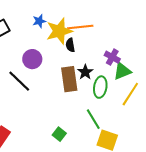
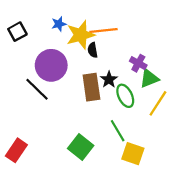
purple circle: (32, 59) -> (51, 65), size x1.5
green ellipse: (100, 87) -> (125, 96), turned -35
green square: (59, 134) -> (81, 147), size x1.6

